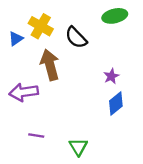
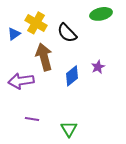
blue diamond: (116, 104) -> (72, 76), moved

